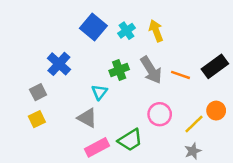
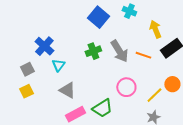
blue square: (93, 27) -> (98, 17), moved
cyan cross: (126, 31) -> (129, 11), moved, turned -32
yellow arrow: (156, 31) -> (155, 29), moved
cyan triangle: (99, 92) -> (58, 65), moved

